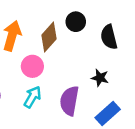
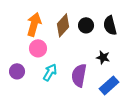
black circle: (76, 22) -> (86, 25), moved
pink circle: (32, 66) -> (38, 48), moved

